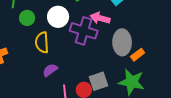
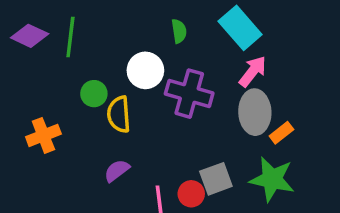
green circle: (27, 18) -> (94, 94), moved
pink arrow: (100, 18) -> (253, 71), moved, turned 114
purple semicircle: (50, 70) -> (117, 171), moved

